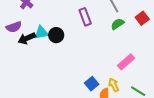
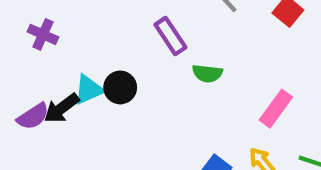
green semicircle: (118, 24) -> (207, 73), moved, turned -128
purple semicircle: (14, 27) -> (33, 116), moved

